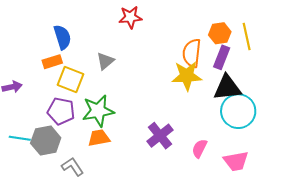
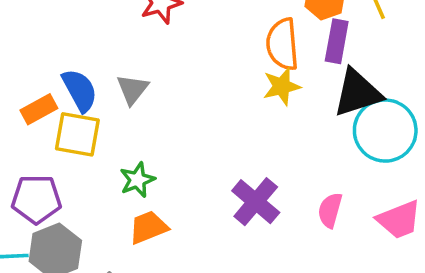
blue semicircle: (62, 37) -> (80, 90), moved
yellow star: (187, 76) -> (282, 86), size x0.7
purple pentagon: (61, 111) -> (36, 199), moved
green star: (98, 111) -> (137, 180), size x0.6

